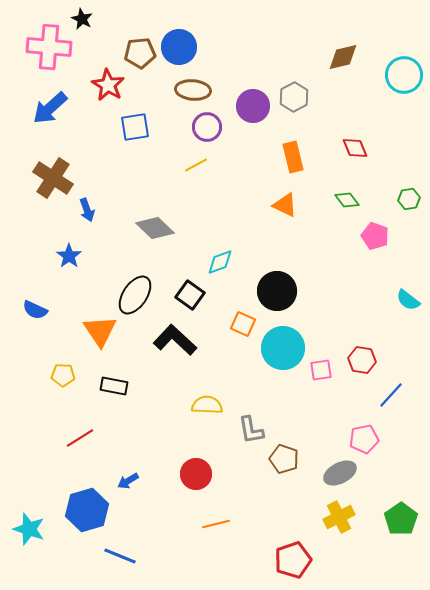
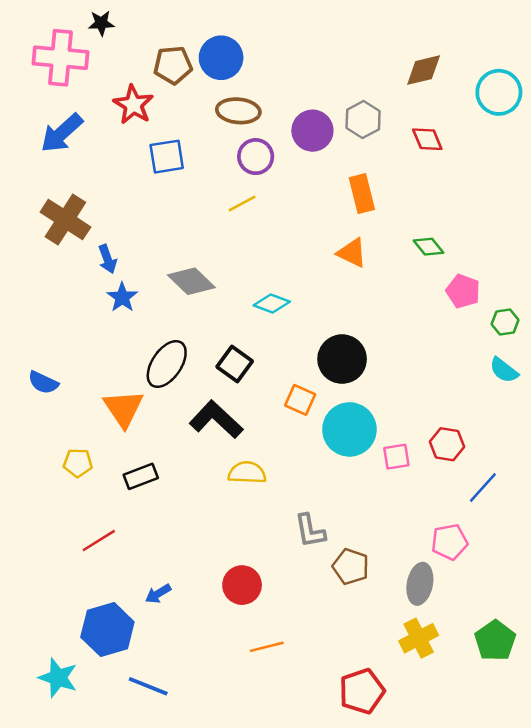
black star: (82, 19) -> (101, 23), turned -30
red diamond: (355, 148) -> (427, 139), moved
green hexagon: (409, 199) -> (505, 322), moved
blue star: (69, 256) -> (122, 297), moved
cyan diamond: (220, 262) -> (272, 303), moved, turned 40
black rectangle: (114, 386) -> (141, 476), turned -32
yellow semicircle: (207, 405) -> (247, 473), moved
gray ellipse: (340, 473) -> (420, 584), turned -52
cyan star: (29, 529) -> (58, 678), moved

